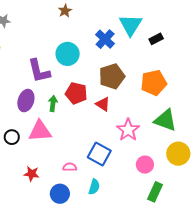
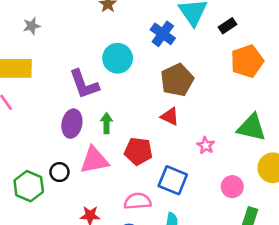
orange pentagon: (154, 83) -> (247, 61), moved
red pentagon: (76, 93) -> (138, 151), moved
pink star: (128, 130) -> (206, 145), size x0.6
pink semicircle: (70, 167) -> (137, 201), size x1.5

